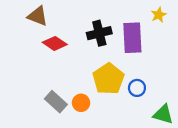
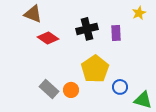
purple rectangle: (132, 38) -> (116, 33), size x0.6
blue circle: (137, 88) -> (120, 87), moved

